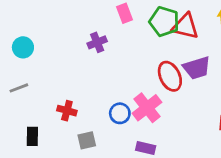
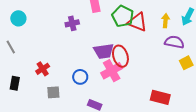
purple trapezoid: (197, 68) -> (104, 51), moved
gray line: (19, 88) -> (11, 47), turned 72
pink cross: (147, 108) -> (112, 71), moved
red cross: (67, 111) -> (43, 69), turned 32

